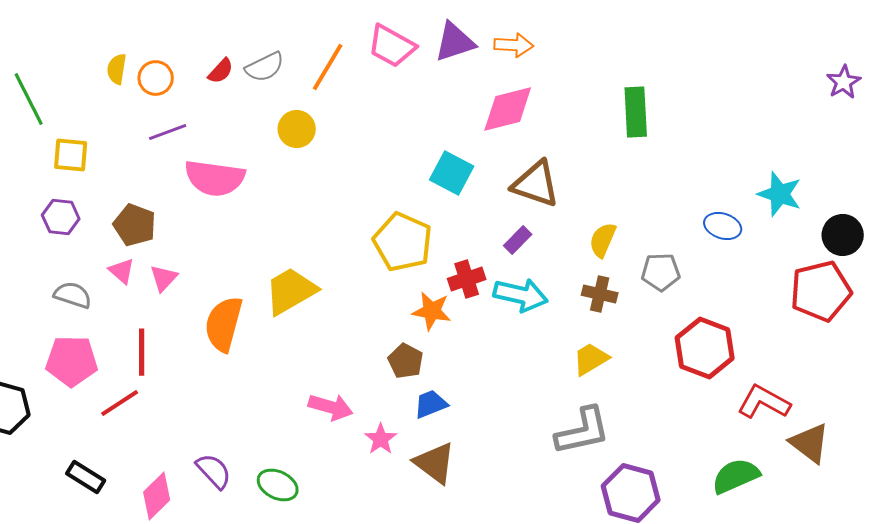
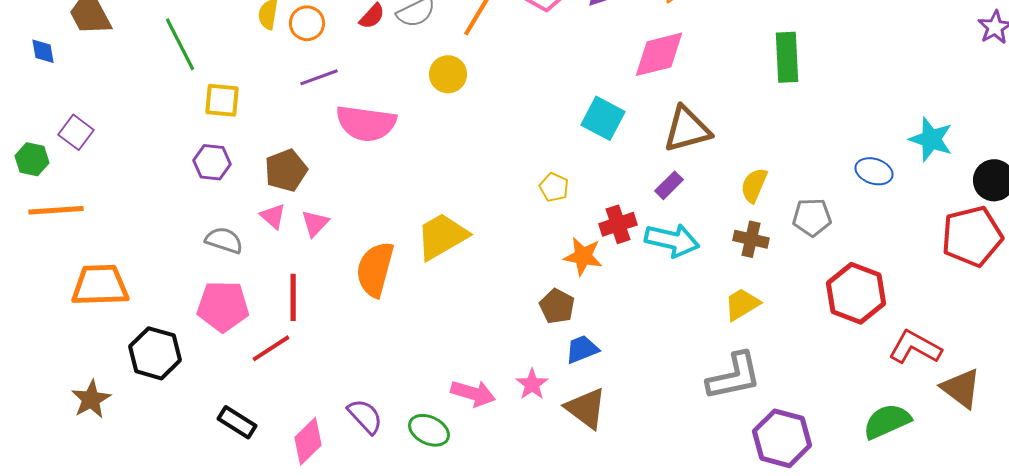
brown triangle: (536, 184) -> (687, 129), turned -34
brown pentagon: (135, 225) -> (286, 170), turned 30
yellow pentagon: (403, 242) -> (554, 187), size x0.5
pink arrow: (331, 407) -> (473, 393), moved

